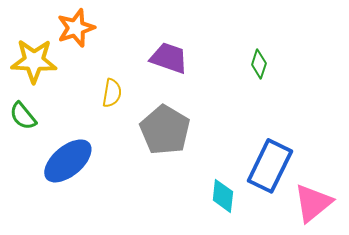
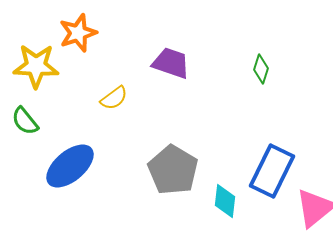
yellow semicircle: (112, 93) -> (114, 98), turned 44
gray pentagon: (165, 130) -> (173, 170), moved

